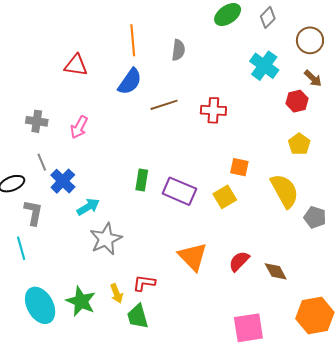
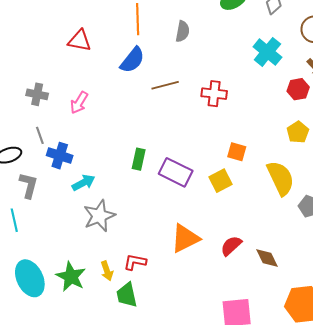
blue cross: (63, 181) -> (60, 156), turned -30
orange triangle: (193, 257) -> (185, 238), turned 44

